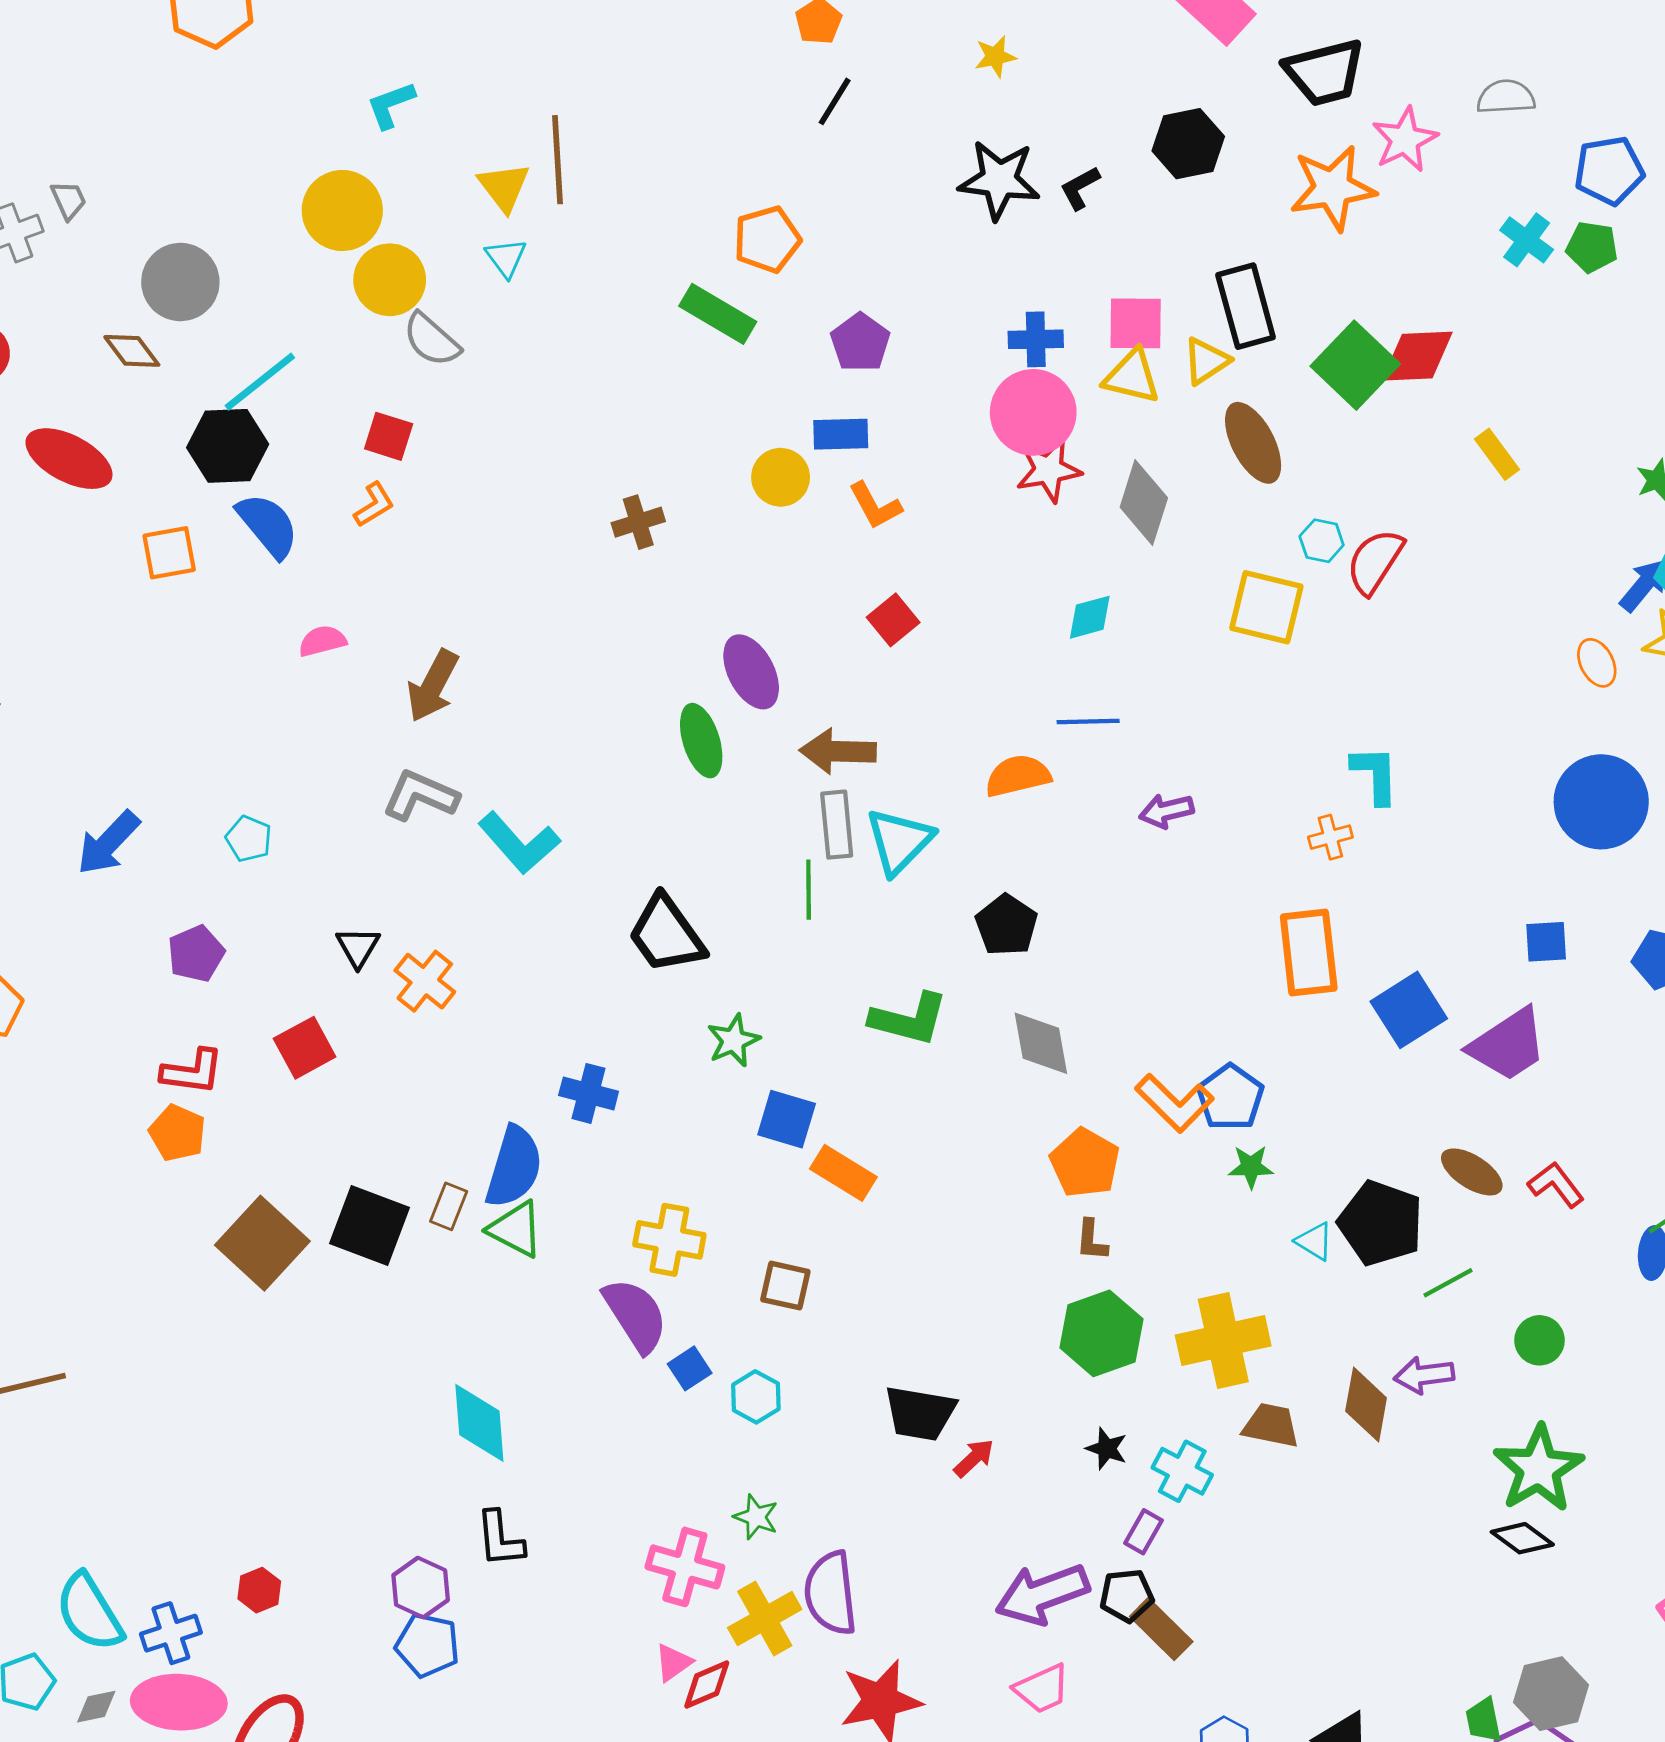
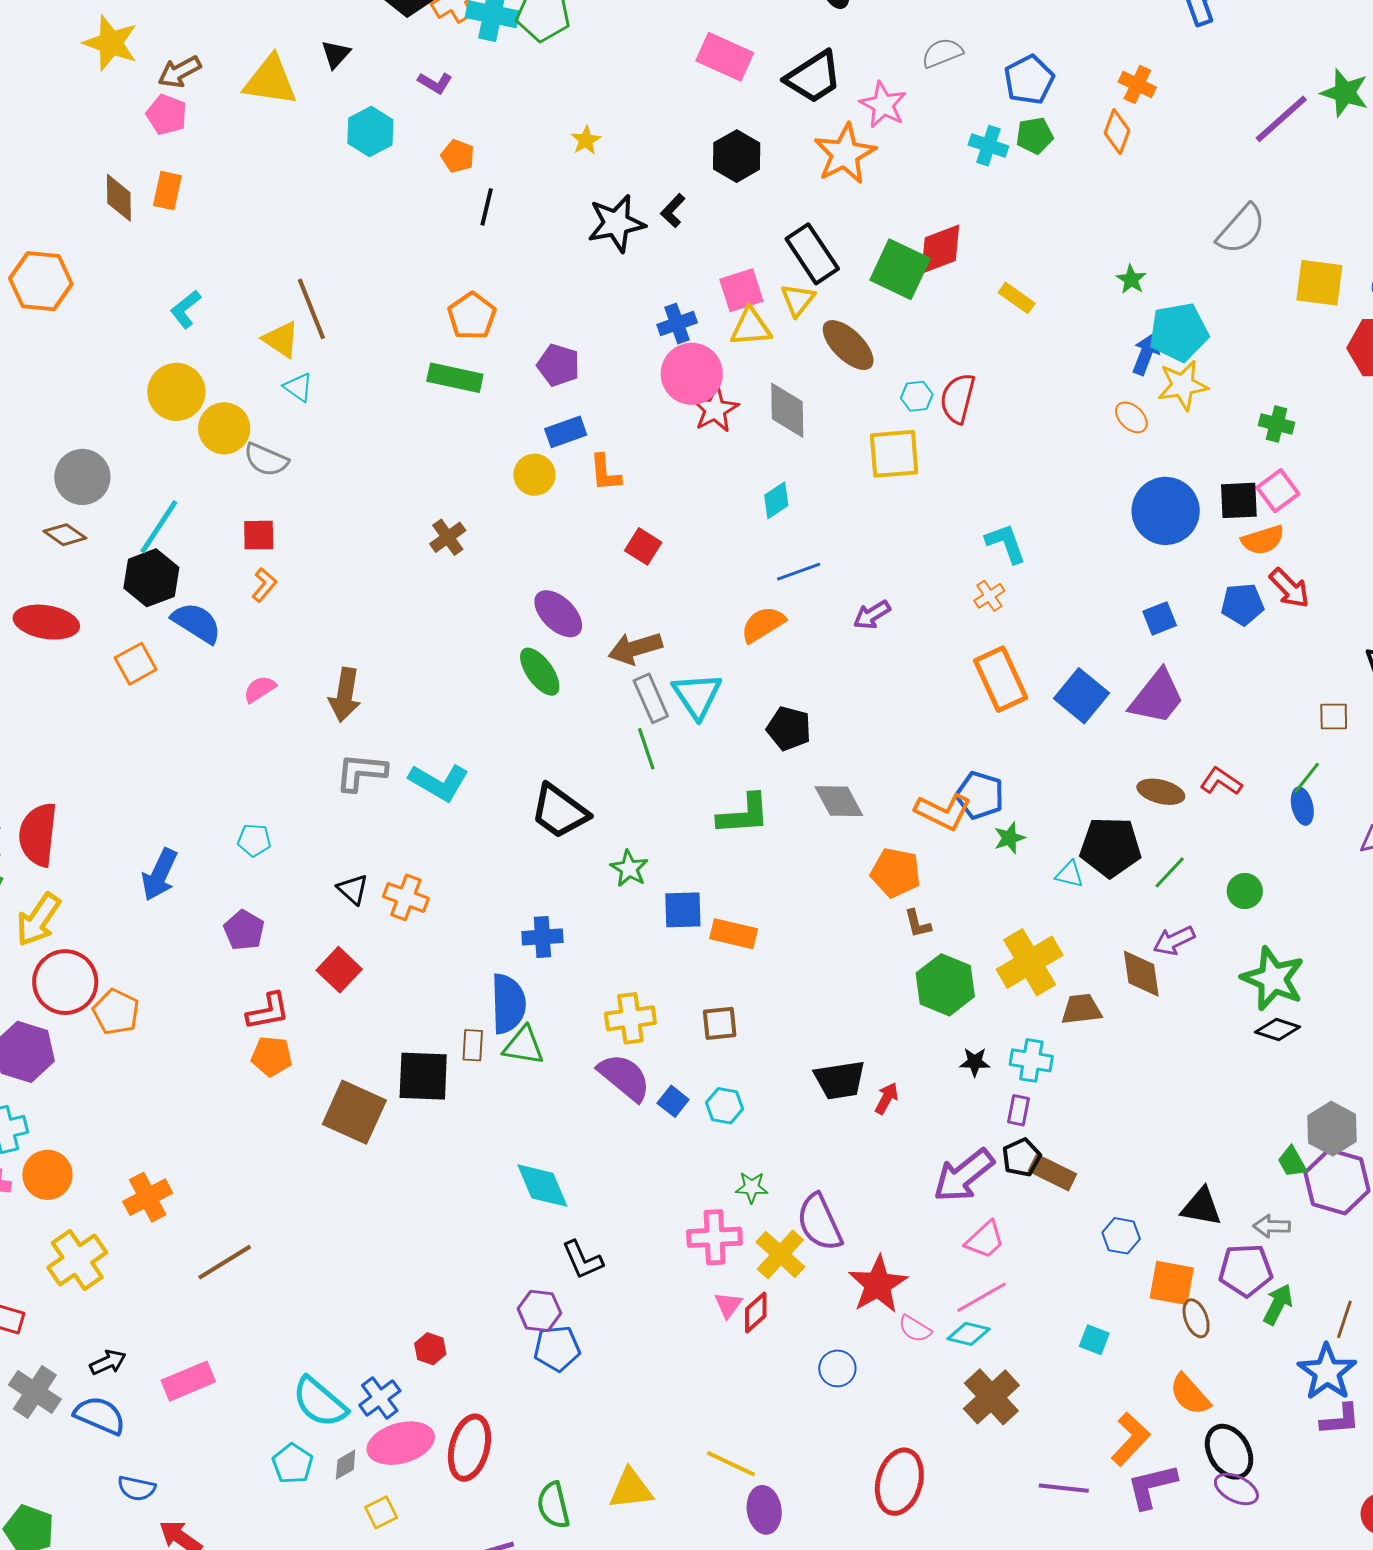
orange L-shape: (875, 506) -> (605, 473), turned 42

